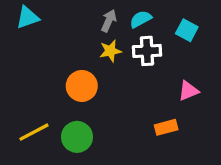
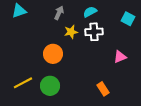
gray arrow: (109, 21) -> (59, 13), moved
cyan square: (187, 30) -> (128, 19), moved
orange rectangle: (166, 127) -> (103, 89), moved, turned 72

